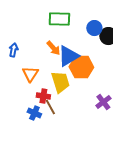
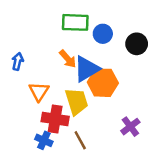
blue circle: (94, 28) -> (103, 34), moved
red cross: (43, 96) -> (55, 119), size x1.5
brown line: (50, 107) -> (80, 140), moved

